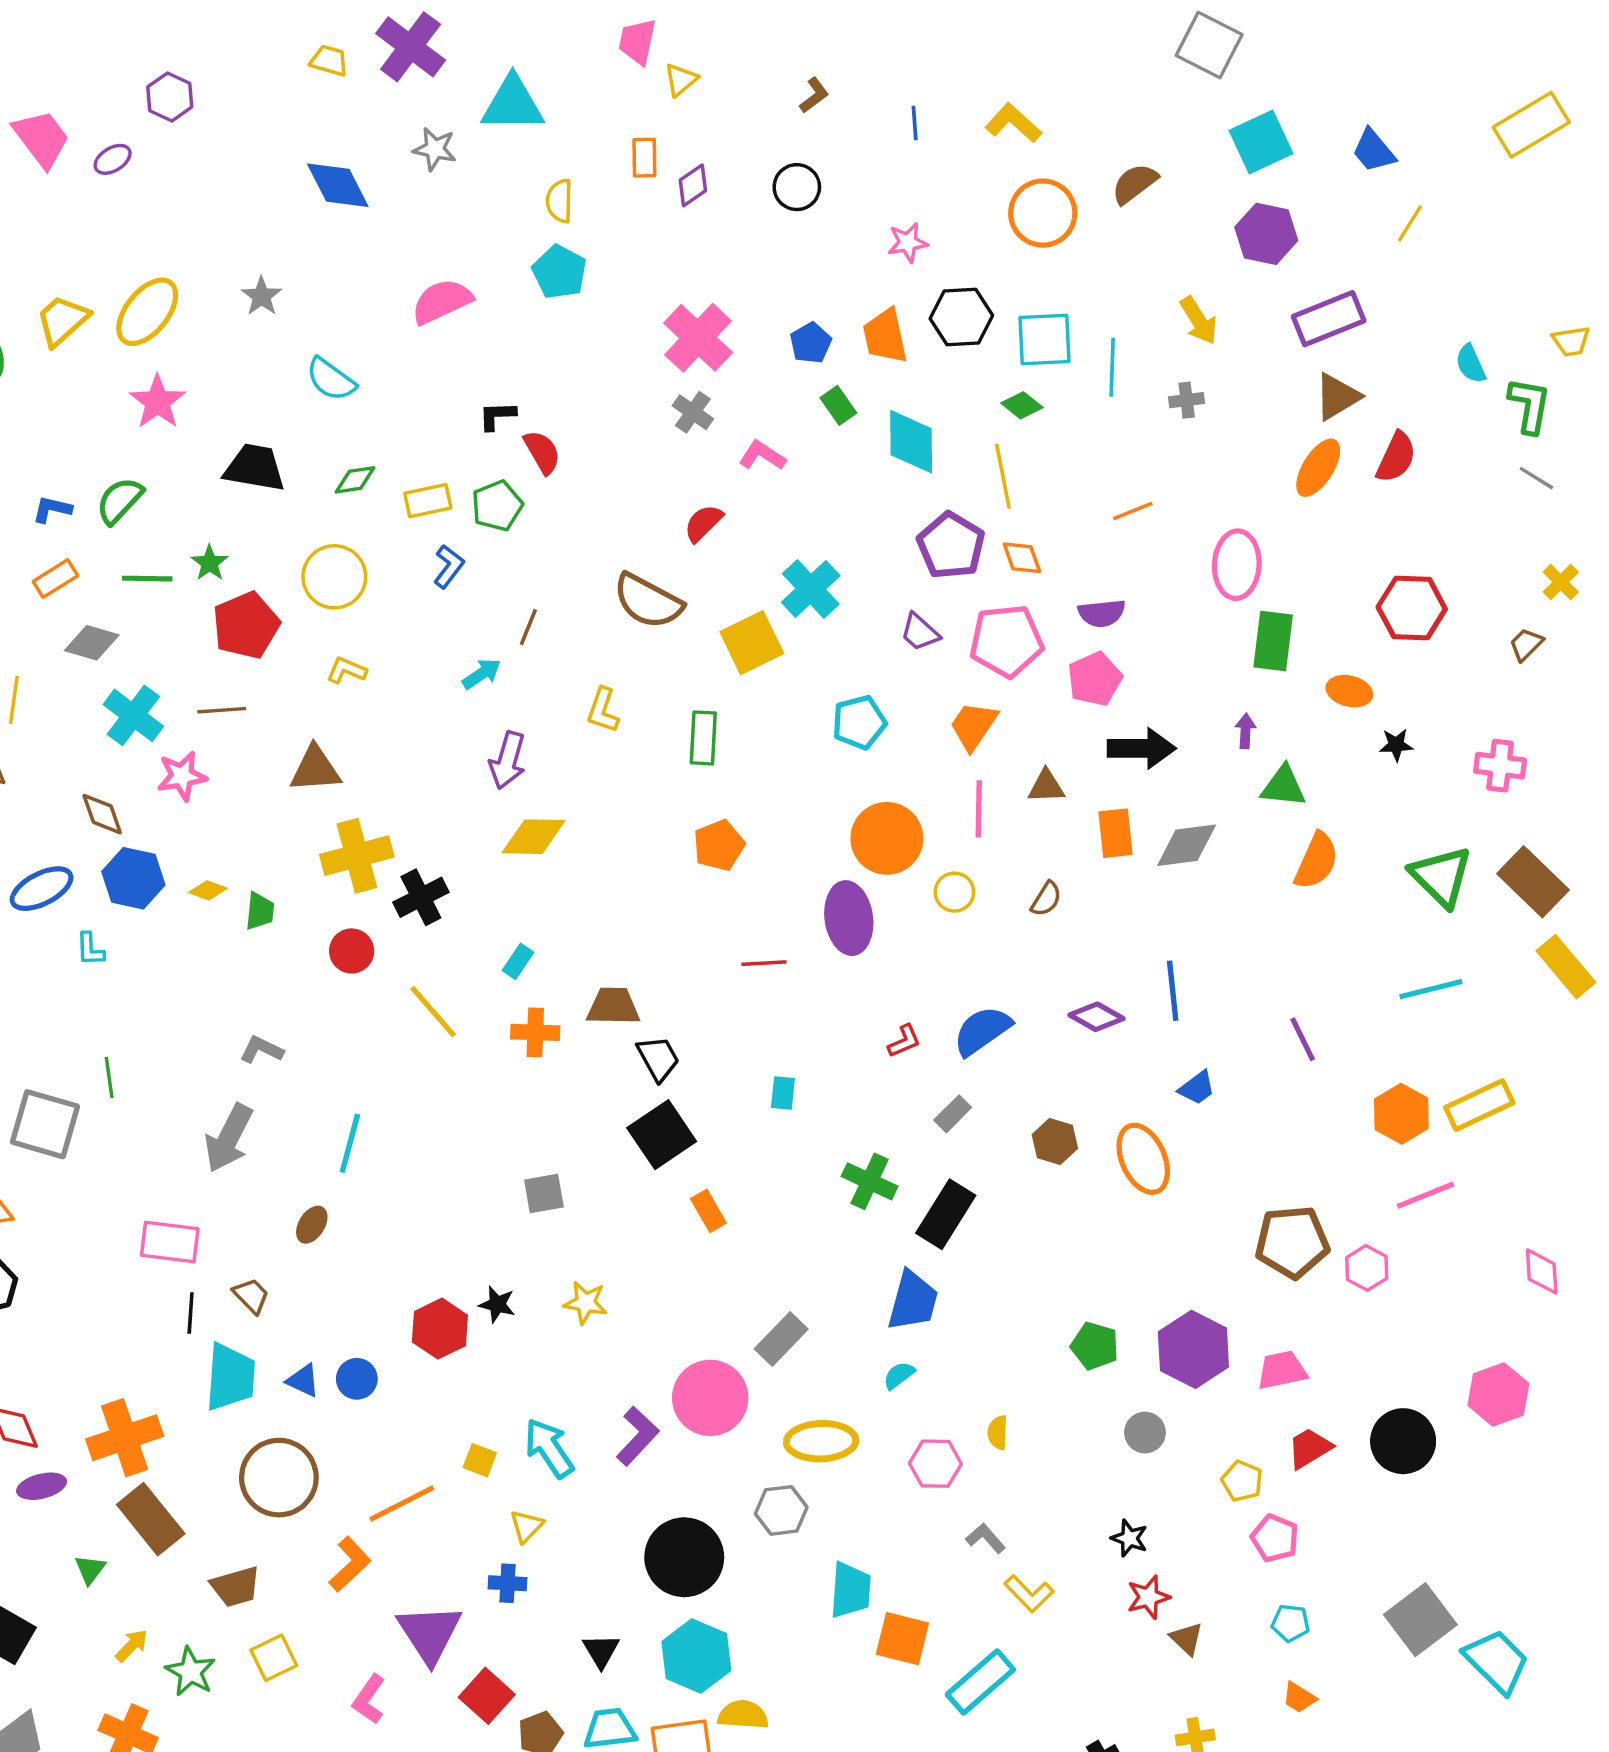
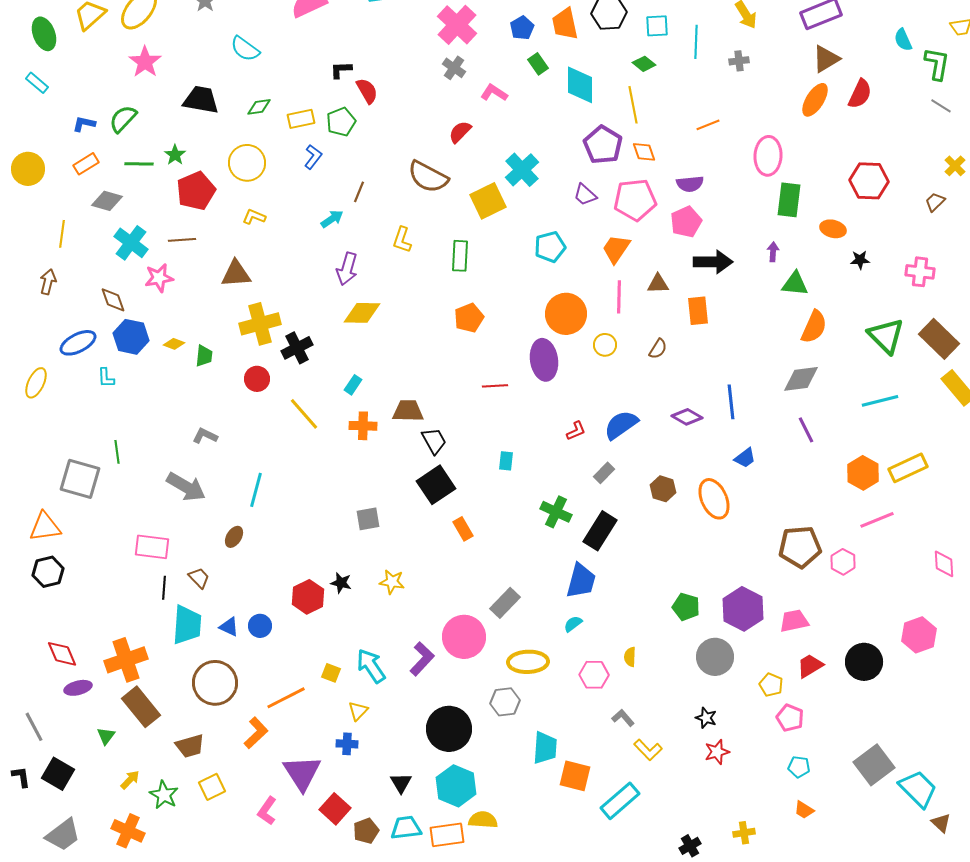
cyan square: (1045, 340) -> (657, 26), size x0.7
gray diamond: (1187, 845) -> (801, 379), moved
gray arrow: (229, 1138) -> (186, 487), turned -87
gray circle: (1145, 1433) -> (715, 657), size x1.6
brown triangle: (1187, 1639) -> (941, 823), moved

